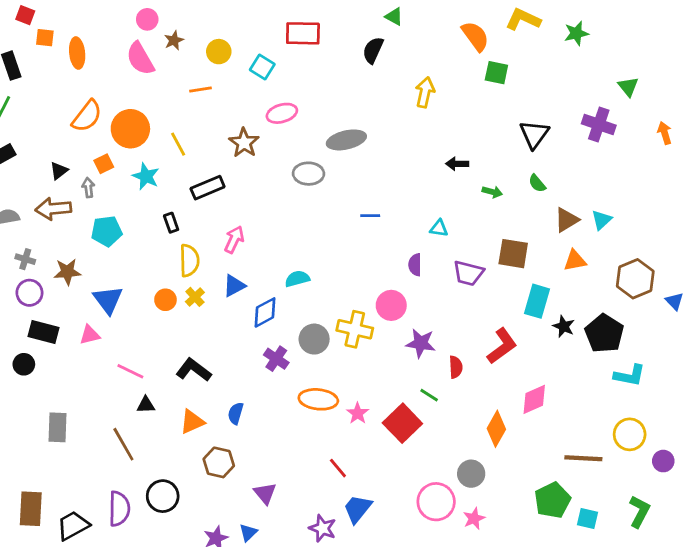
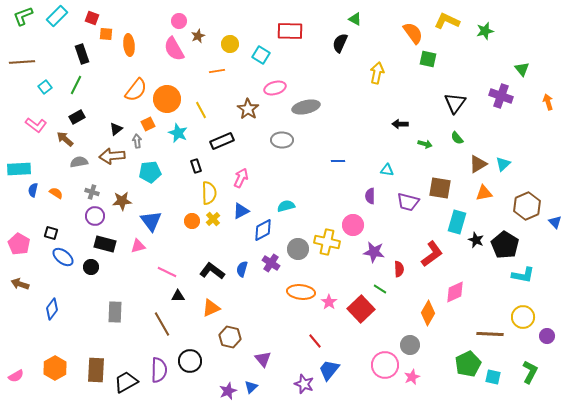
gray ellipse: (346, 140) -> (306, 107), moved
gray ellipse: (308, 174) -> (282, 140), moved
blue semicircle: (236, 413) -> (242, 269), moved

